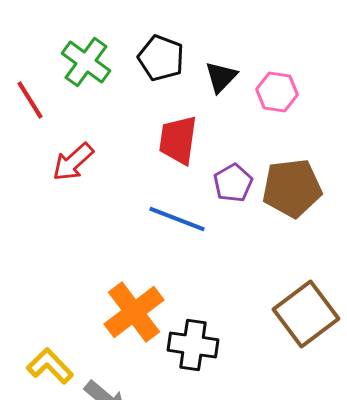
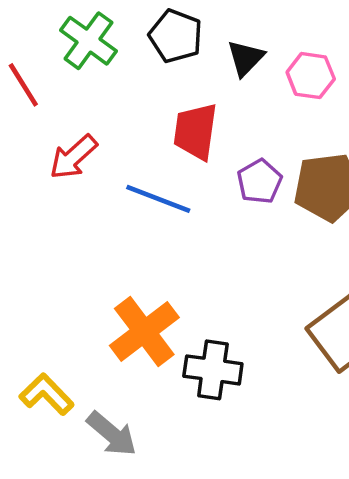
blue line: (177, 219) -> (158, 199), moved

